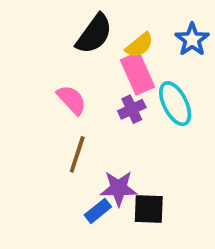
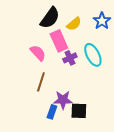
pink rectangle: (137, 73) -> (59, 41), moved
blue rectangle: (98, 211) -> (52, 112), turned -32

